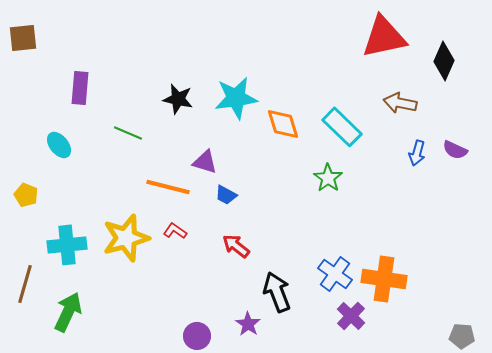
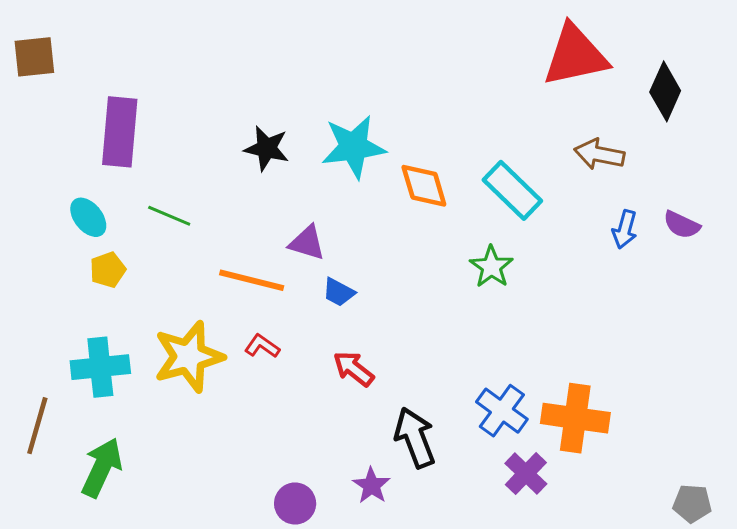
purple rectangle: (80, 88) -> (120, 132), size x1.4
green line: (128, 133) -> (169, 216), moved
yellow pentagon: (26, 195) -> (108, 270), moved, turned 30

